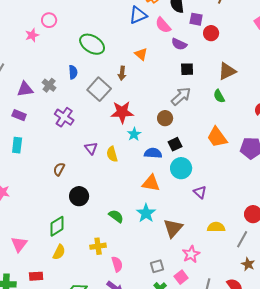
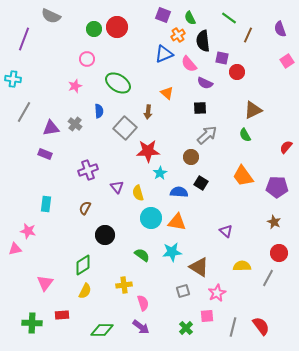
pink circle: (49, 20) -> (87, 59), moved
pink star: (32, 35) -> (75, 86), moved
black square: (187, 69) -> (200, 108), moved
purple cross: (64, 117) -> (88, 170), moved, turned 36
black square: (175, 144) -> (201, 183), turned -32
cyan rectangle: (17, 145) -> (46, 204), moved
cyan circle: (181, 168) -> (151, 218), moved
cyan star: (146, 213) -> (172, 252), turned 30
brown triangle: (173, 228) -> (199, 267), turned -40
brown star: (248, 264) -> (274, 222), moved
gray square: (157, 266) -> (183, 291), moved
pink square: (181, 277) -> (207, 316), turned 32

